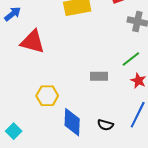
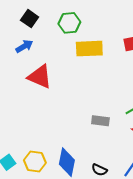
yellow hexagon: (47, 96) -> (35, 162), moved

